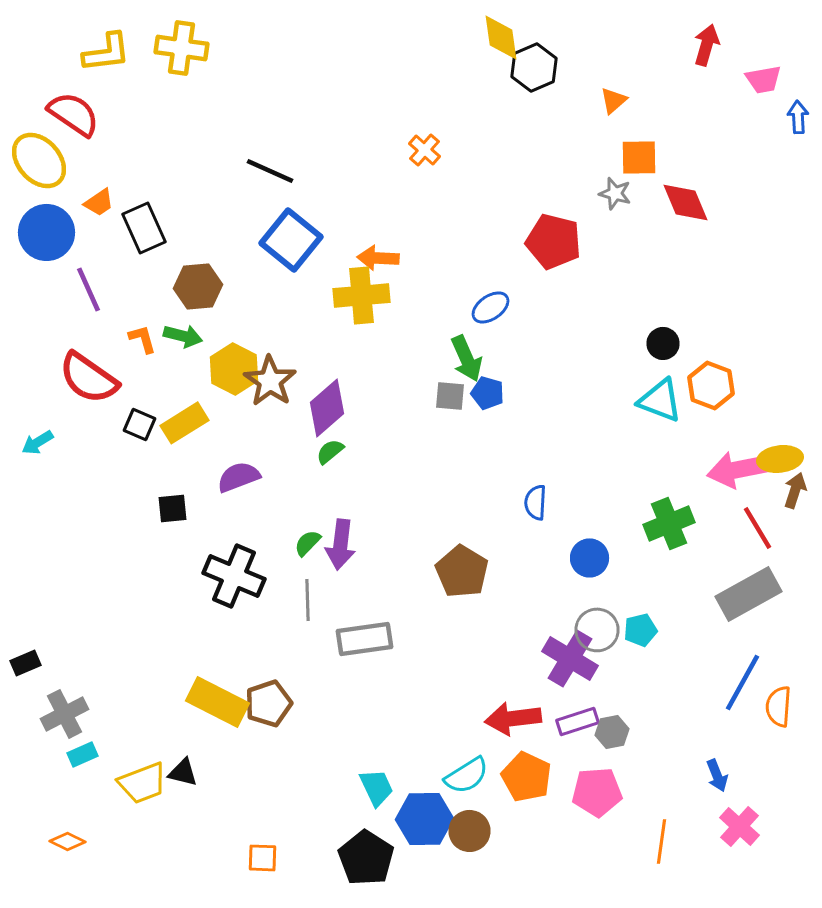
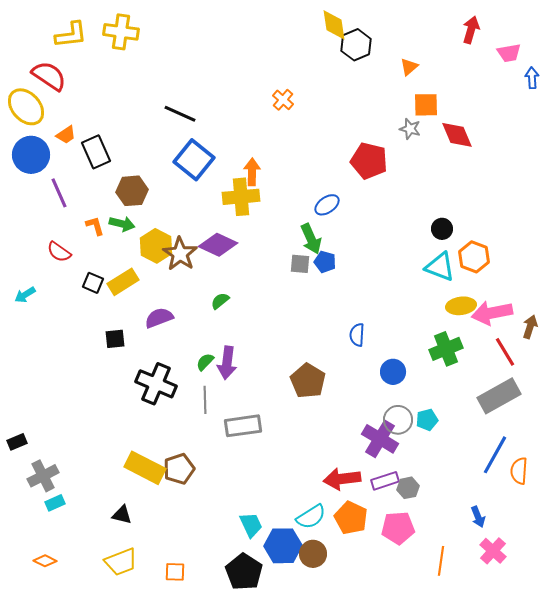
orange arrow: (378, 258) -> (252, 172), turned 88
red semicircle: (88, 378) -> (59, 252), size x0.6
purple diamond: (327, 408) -> (218, 245), moved, turned 66
yellow ellipse: (780, 459) -> (461, 306), moved
yellow trapezoid: (142, 783) -> (121, 562), moved

